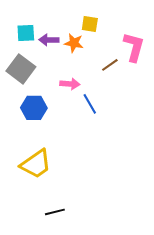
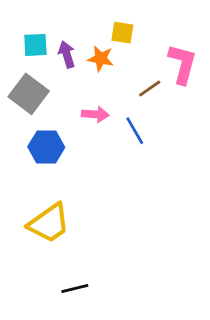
purple arrow: (49, 40) -> (67, 54), turned 72
blue line: (90, 104) -> (135, 131), moved

